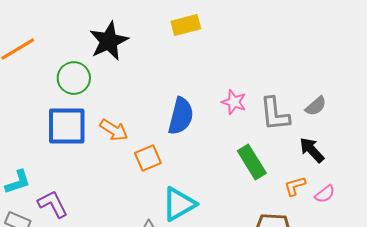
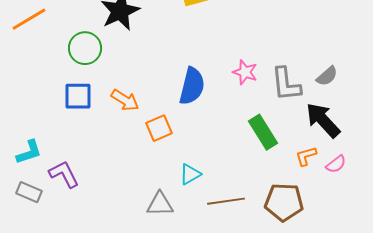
blue square: (67, 126) -> (78, 96), size x0.7
black arrow: (312, 150) -> (323, 120), size x1.4
cyan triangle: (179, 204) -> (190, 174), size x0.6

